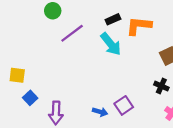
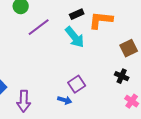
purple square: (124, 105) -> (77, 84), moved

